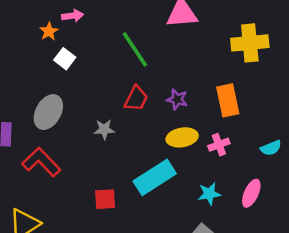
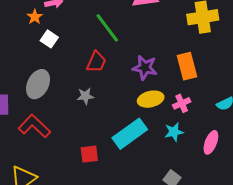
red trapezoid: (136, 99) -> (96, 62), moved
purple star: (177, 99) -> (145, 68), size x1.4
cyan star: (209, 194) -> (174, 132), moved

